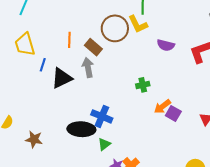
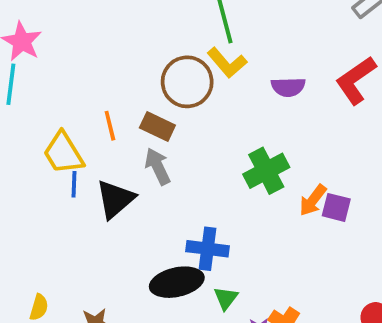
yellow trapezoid: (25, 44) -> (63, 153), moved
green cross: (143, 85) -> (266, 171), size x1.6

